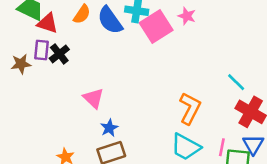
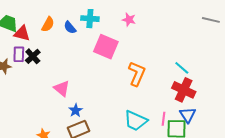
blue semicircle: (110, 20) -> (70, 27), size x0.6
pink square: (156, 27) -> (106, 47), moved, turned -30
cyan line: (236, 82) -> (182, 68), moved
orange L-shape: (190, 108) -> (137, 74), moved

